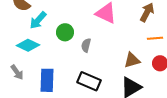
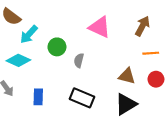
brown triangle: (132, 60) -> (127, 76), turned 30
blue rectangle: (47, 80) -> (38, 97), size x0.7

